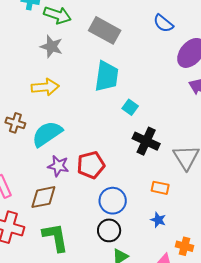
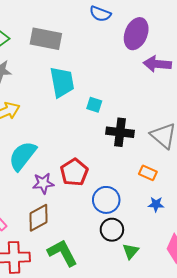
orange rectangle: (160, 188) -> (148, 173), turned 30

